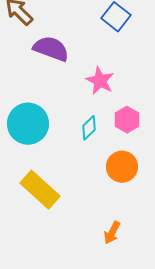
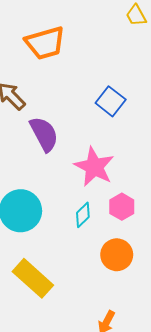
purple semicircle: (51, 49) -> (44, 134), turned 42
pink star: (100, 81) -> (94, 167), size x1.4

